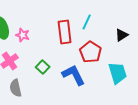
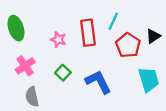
pink star: (23, 35) -> (58, 40), moved
red pentagon: (91, 52) -> (128, 45), moved

